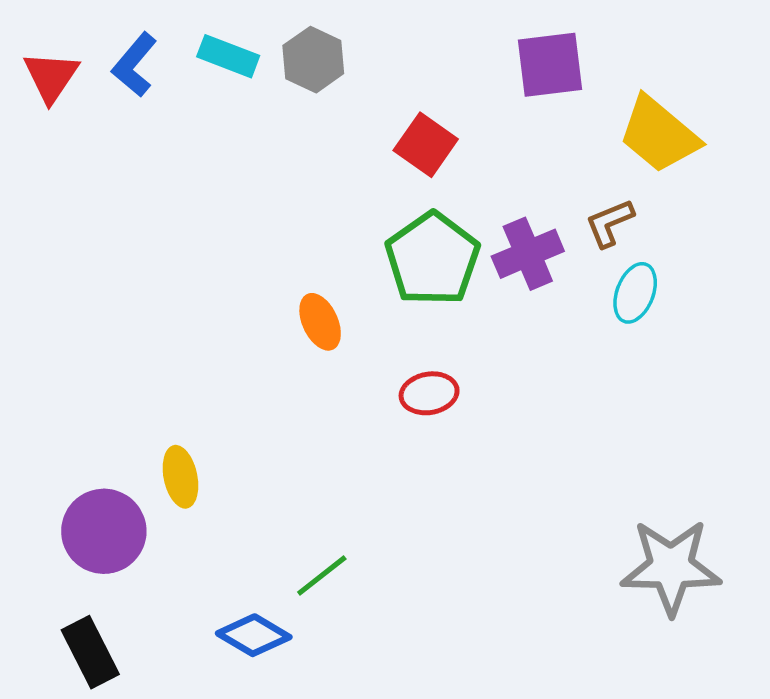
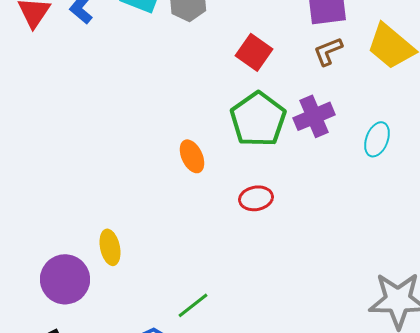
brown L-shape: (610, 223) -> (328, 51), moved

